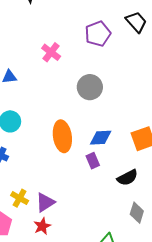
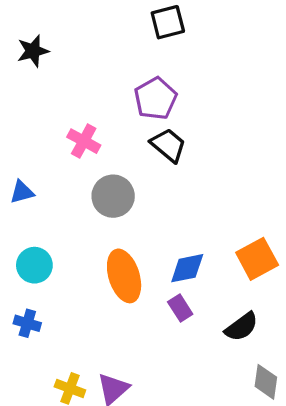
black trapezoid: (136, 22) -> (168, 145), moved
gray circle: (90, 87) -> (113, 196), moved

